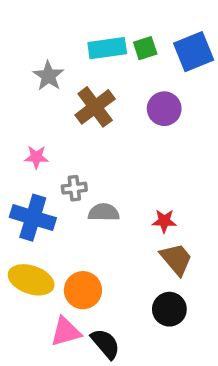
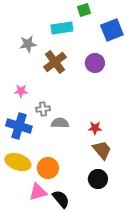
green square: (145, 48) -> (84, 10), moved
gray star: (48, 76) -> (28, 44), turned 30

